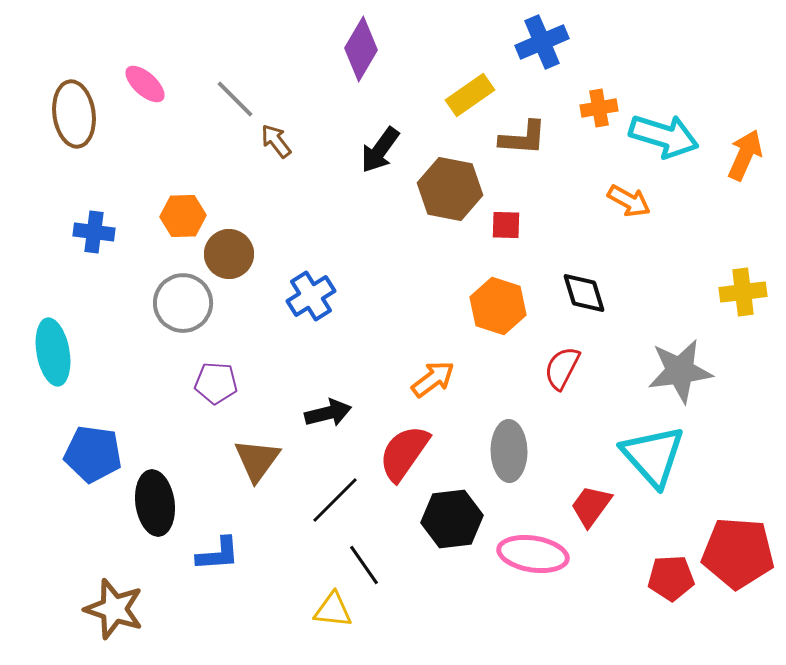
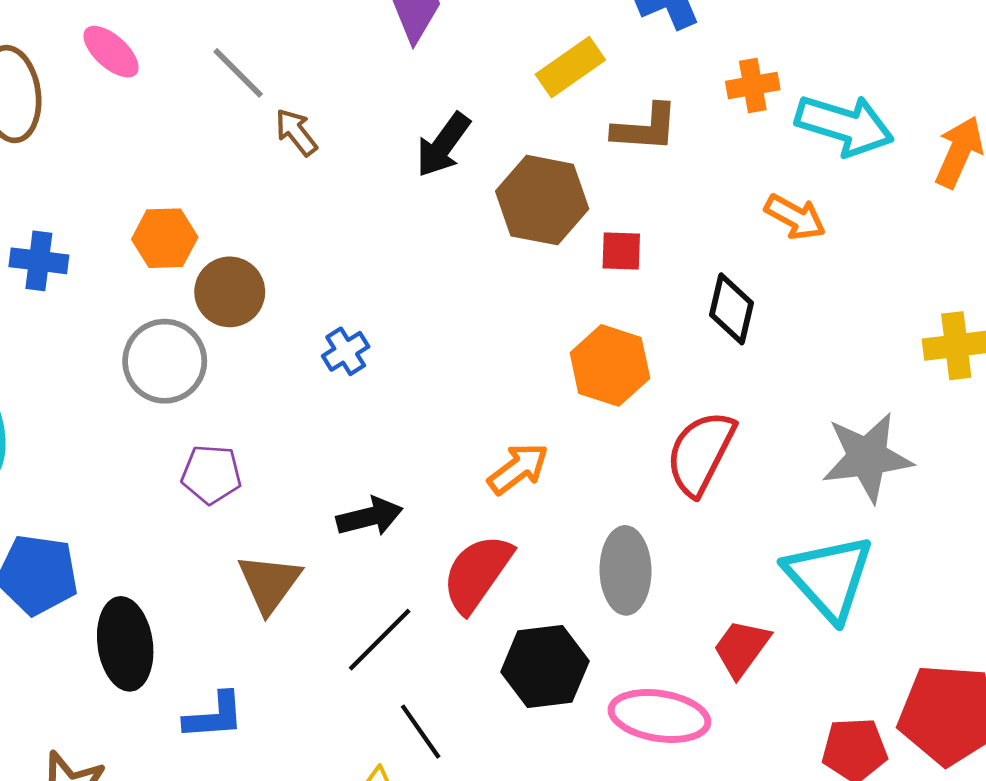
black diamond: (584, 293) -> (732, 309), moved, turned 30
blue cross: (311, 296) -> (346, 351), size x0.7
red semicircle: (562, 368) -> (700, 453), size x1.4

